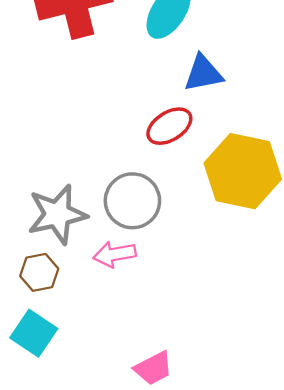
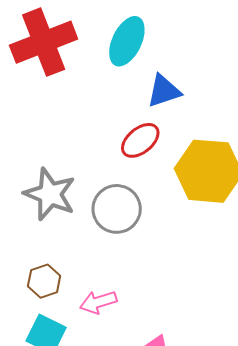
gray star: (57, 214) -> (50, 194), moved, turned -30
pink arrow: (115, 254) -> (98, 302), moved

